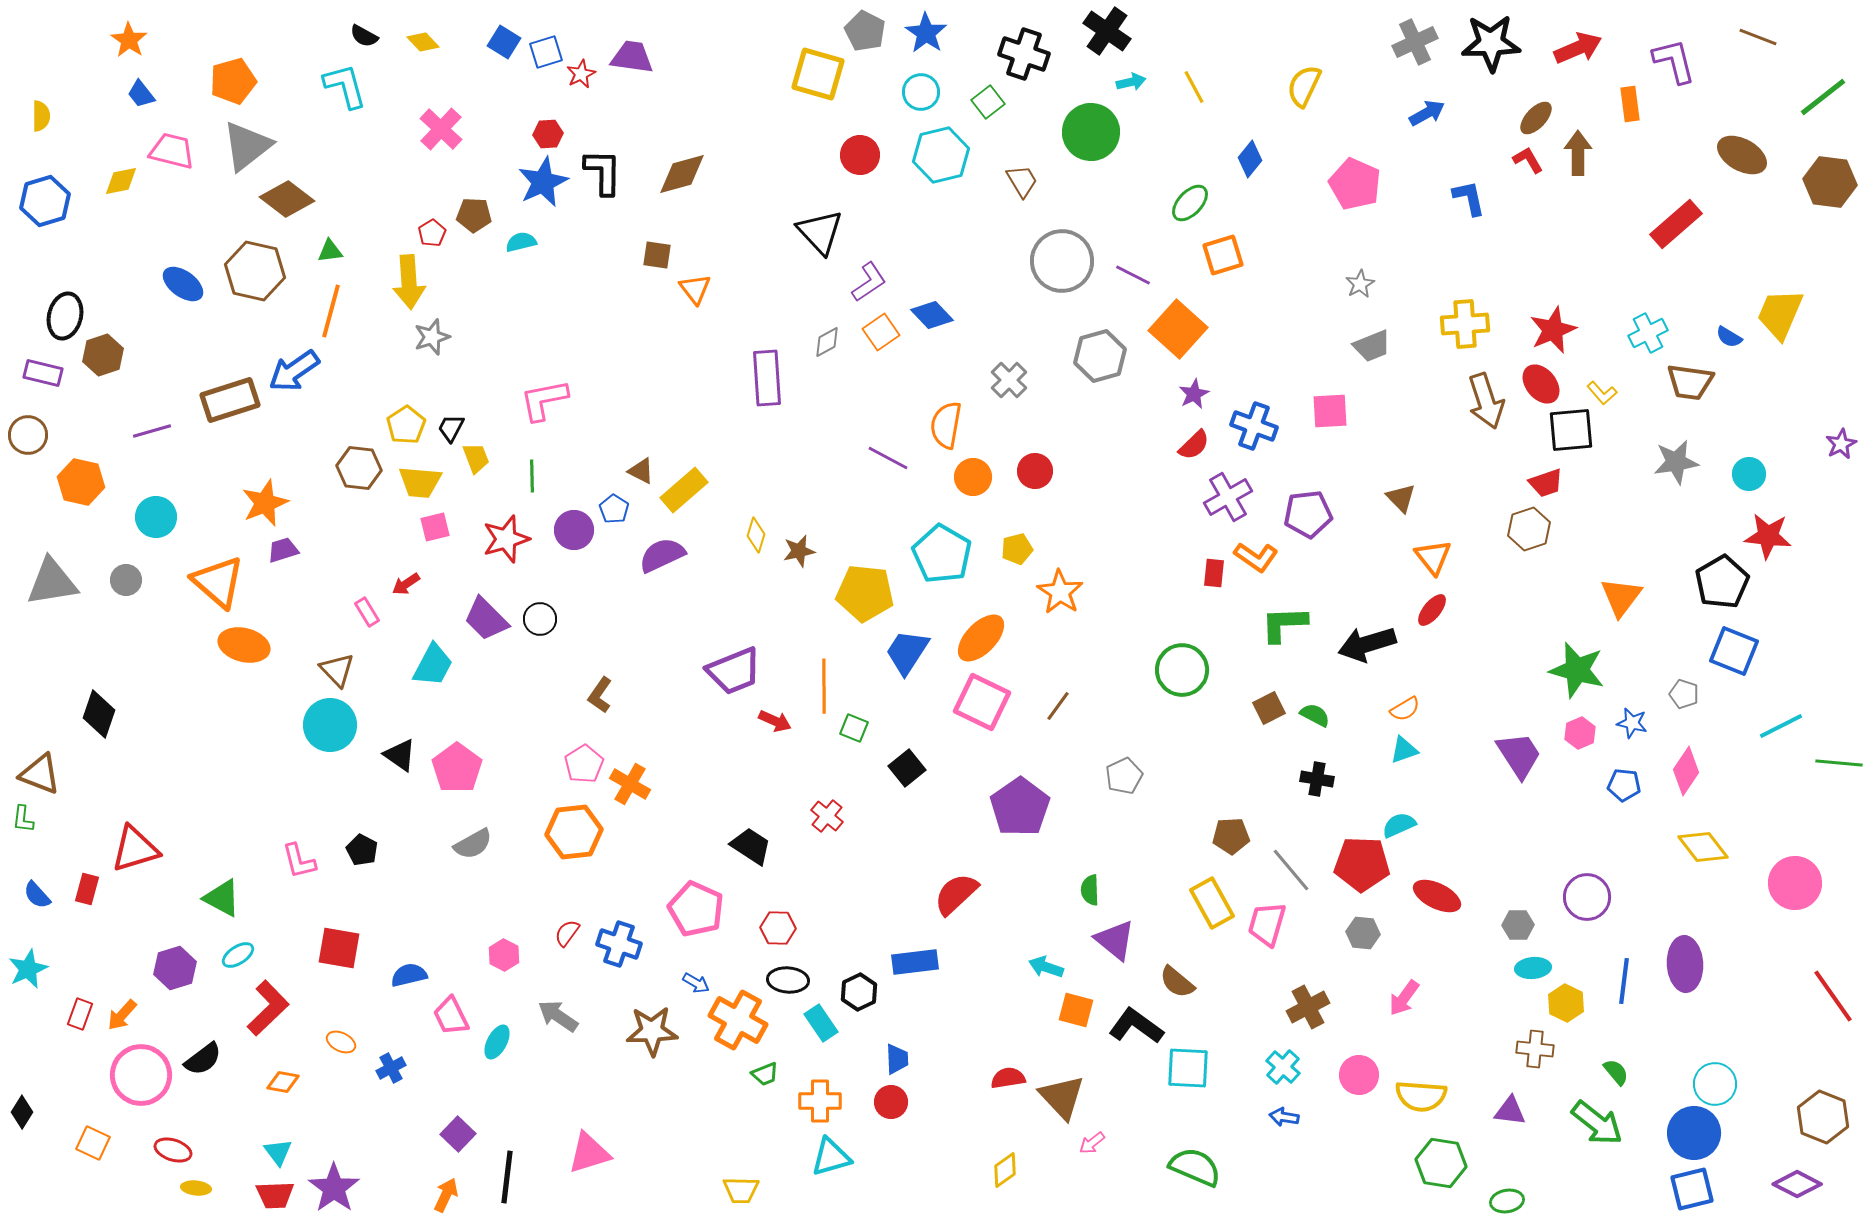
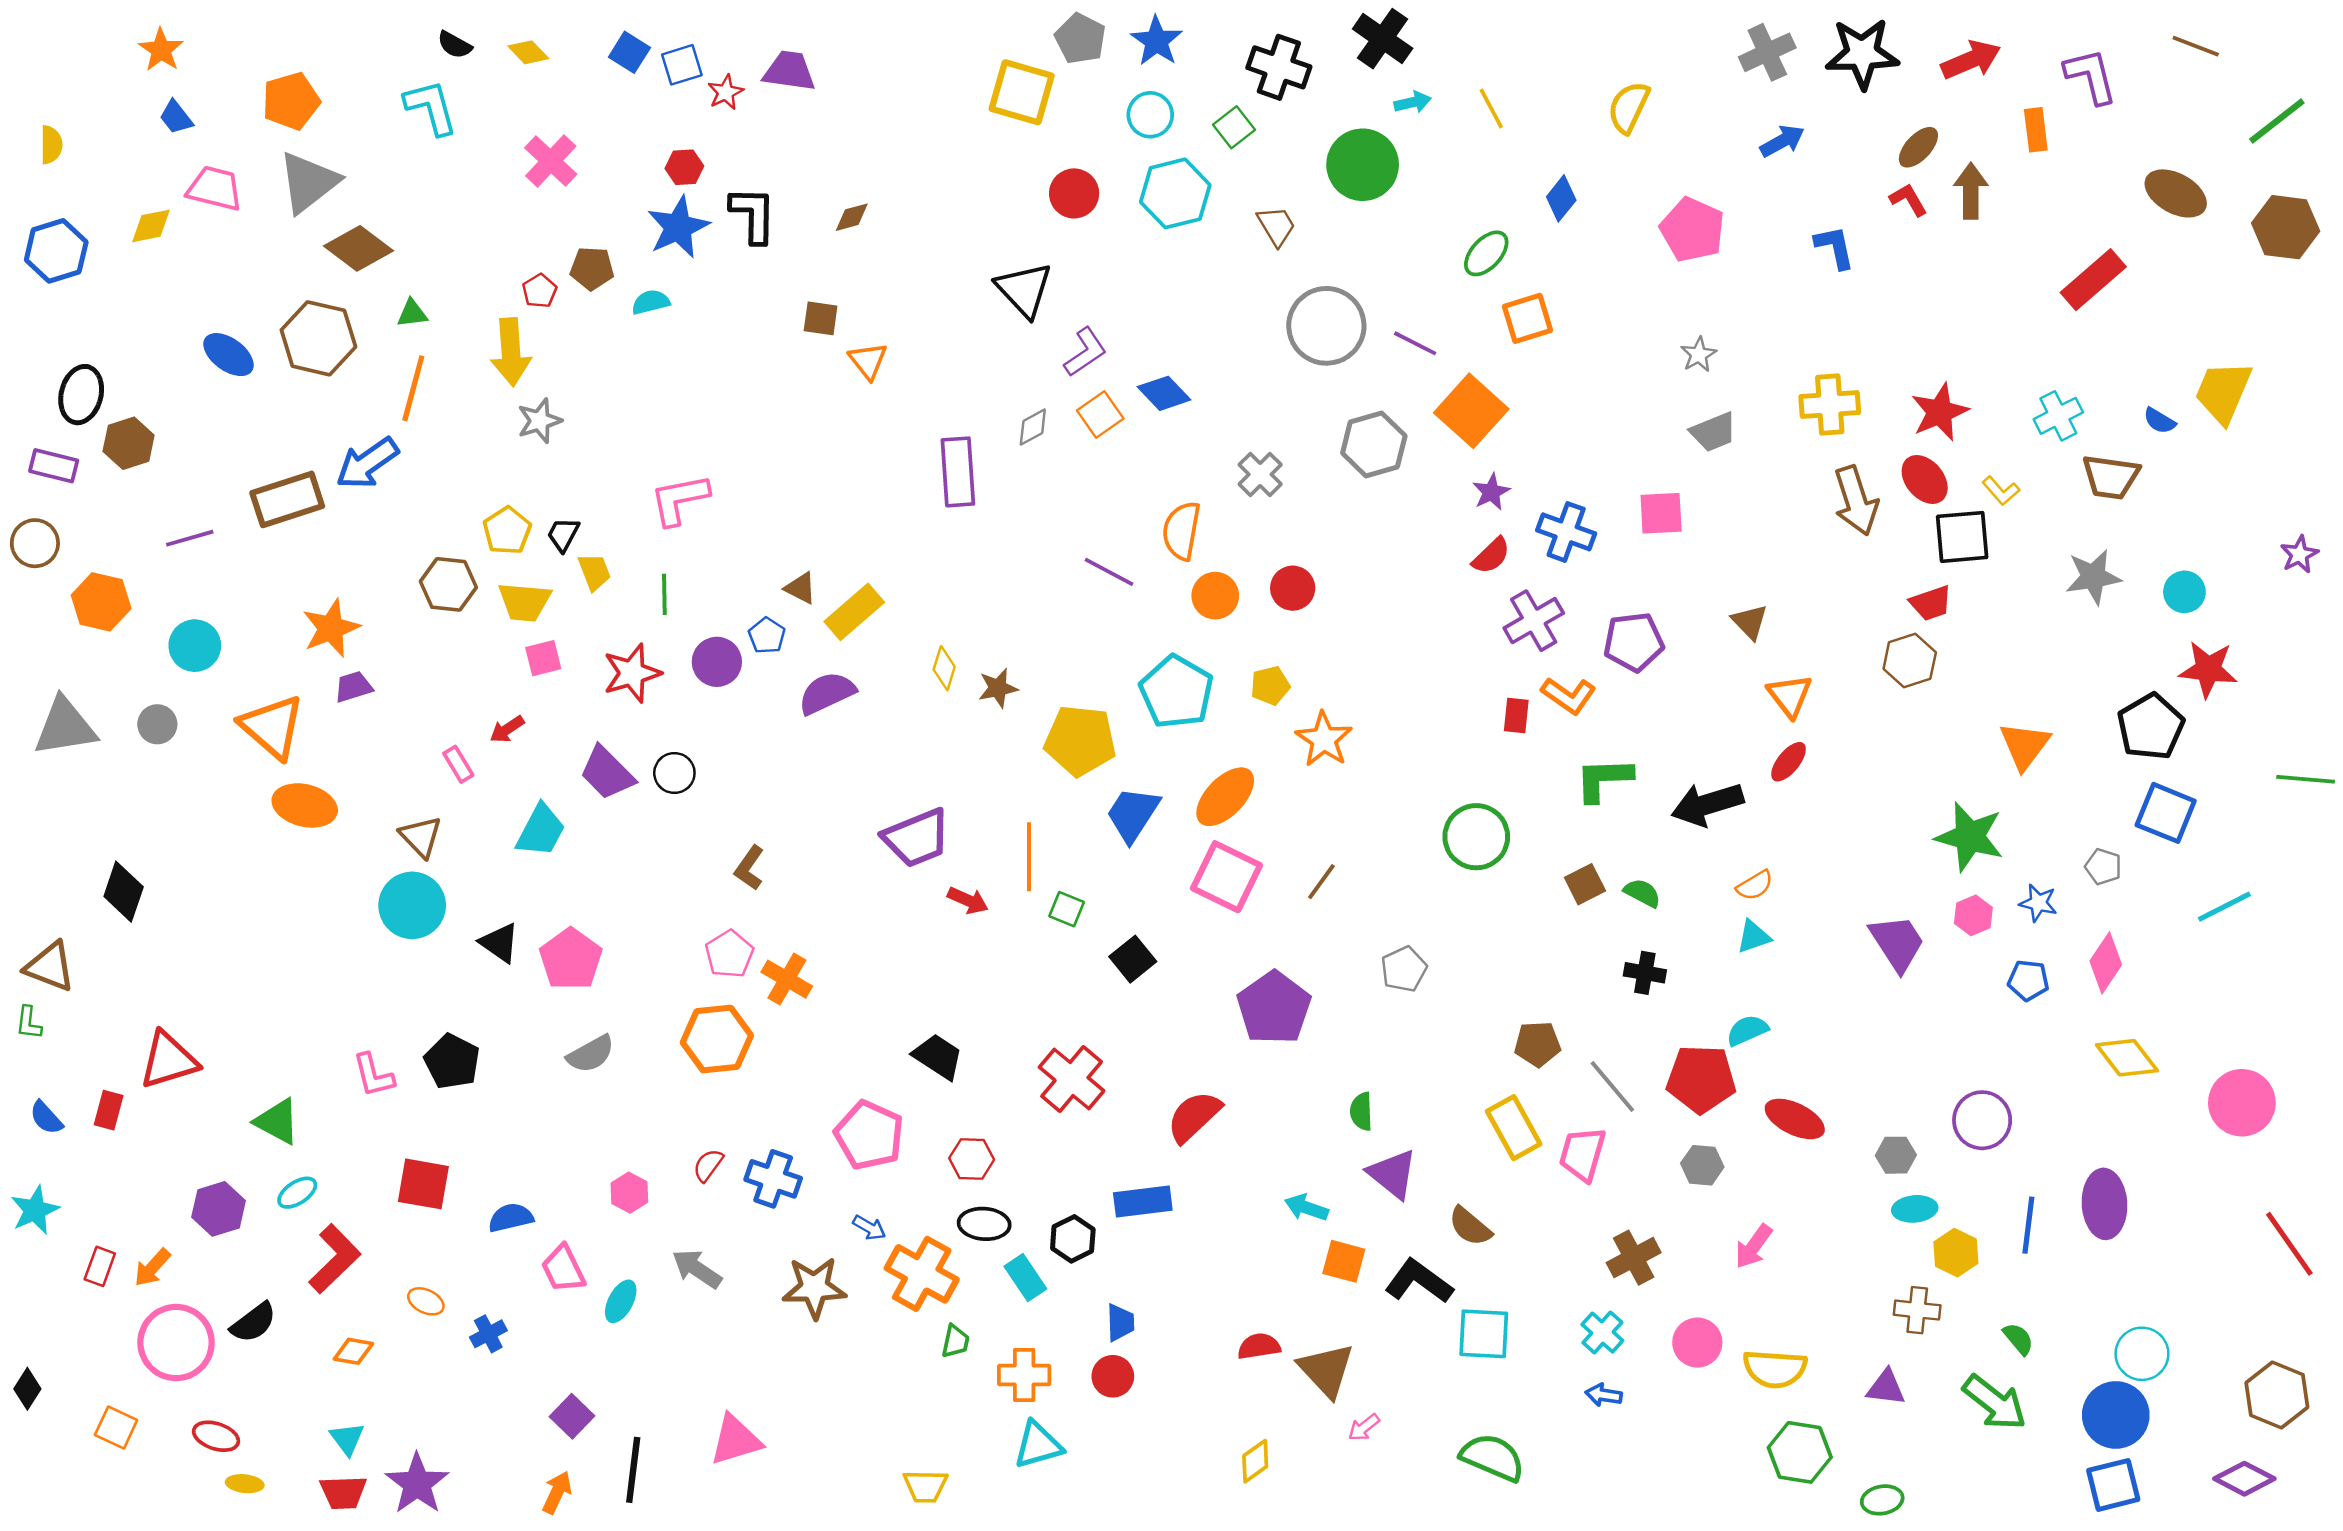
brown diamond: (682, 174) -> (852, 217), size x0.6
green line: (1839, 763) -> (2306, 779), moved
red cross: (827, 816) -> (1072, 1079), moved, size x1.6
black pentagon: (362, 850) -> (452, 1062), size x1.4
green trapezoid: (765, 1074) -> (955, 1341), turned -56

